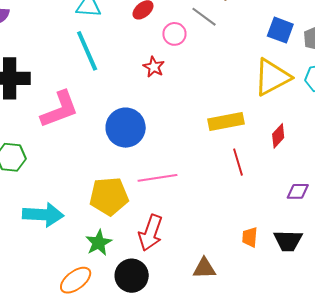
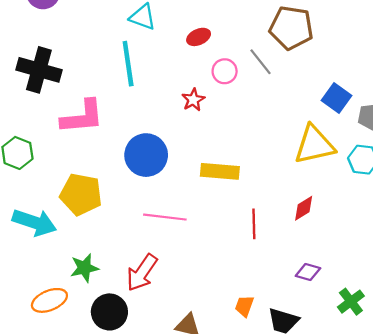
yellow rectangle: (226, 122) -> (220, 171), moved
yellow pentagon: (109, 196) -> (81, 194), moved

